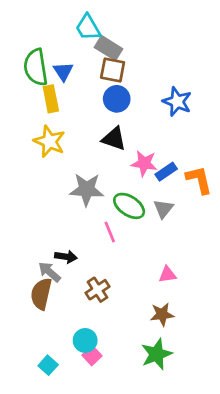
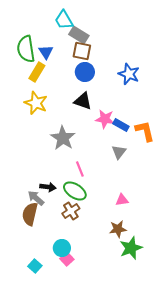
yellow rectangle: (51, 99) -> (37, 72), turned 42
blue rectangle: (166, 172) -> (121, 125), turned 63
gray star: (86, 189) -> (63, 138), turned 30
green ellipse: (129, 206) -> (75, 191), moved
green star: (157, 354) -> (131, 248), moved

